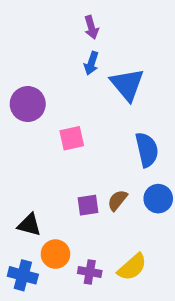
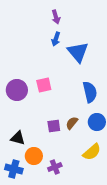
purple circle: (28, 104) -> (17, 90), moved
yellow semicircle: (132, 267) -> (92, 152), moved
purple cross: (90, 272) -> (55, 167), turned -32

